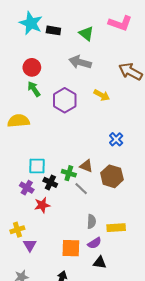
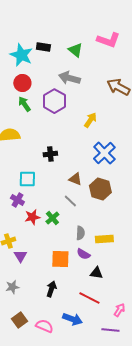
cyan star: (31, 23) -> (21, 55), moved
yellow arrow: (102, 95) -> (90, 120), moved, turned -84
purple hexagon: (65, 100) -> (54, 101), moved
blue cross: (116, 139) -> (104, 153), size x1.6
green cross: (69, 173) -> (52, 218), moved, turned 32
black cross: (50, 182) -> (50, 154), moved, turned -32
purple semicircle: (95, 243) -> (83, 254), turned 64
black triangle: (100, 263) -> (96, 273), moved

